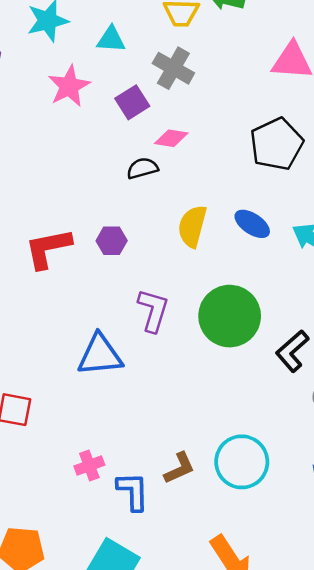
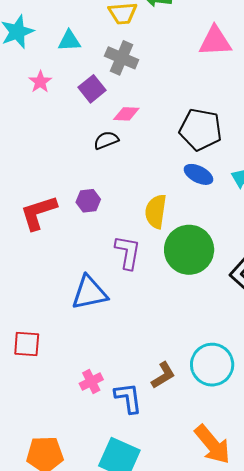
pink star: (69, 86) -> (40, 82), size x0.7
black pentagon: (277, 144) -> (201, 130), moved, turned -30
yellow semicircle: (192, 226) -> (156, 211), moved

